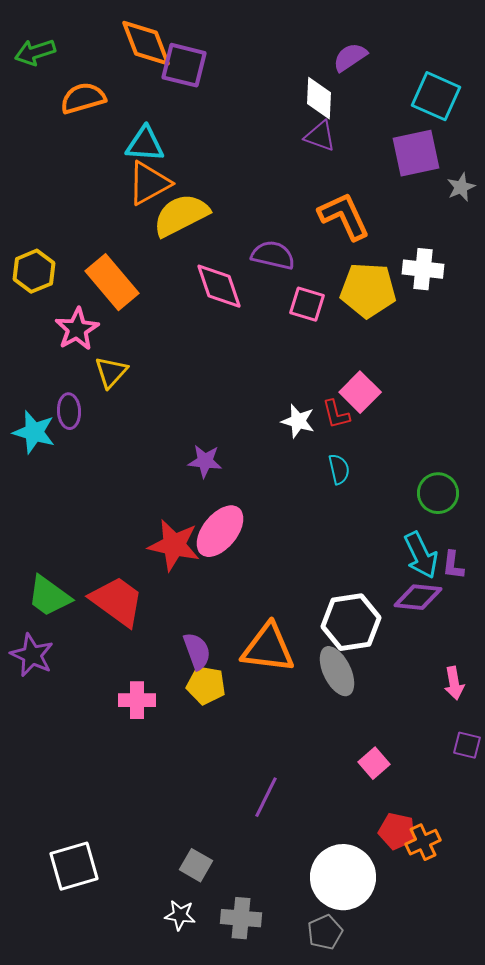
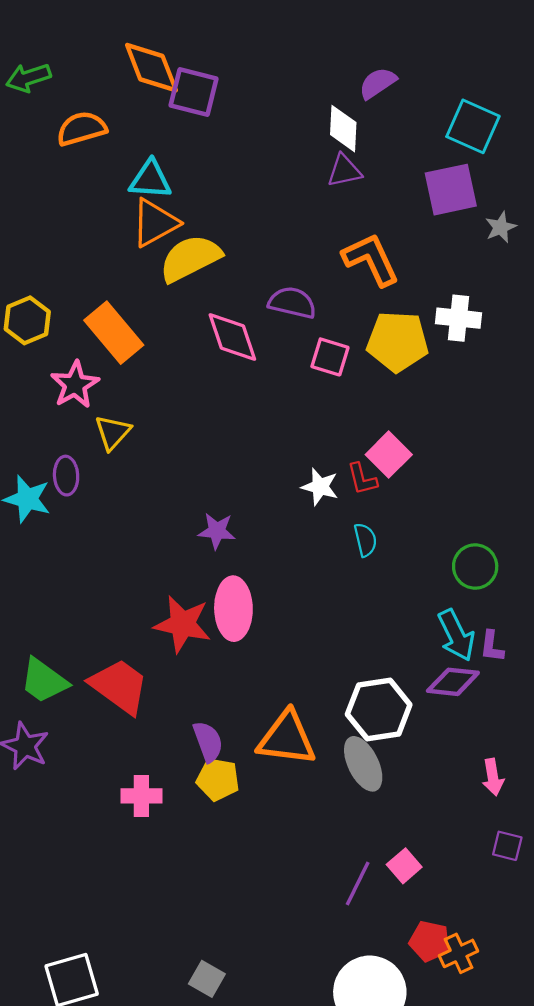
purple triangle: (320, 136) -> (344, 171), turned -32
pink ellipse: (220, 531) -> (233, 609), turned -40
purple line: (266, 797) -> (358, 884), moved

